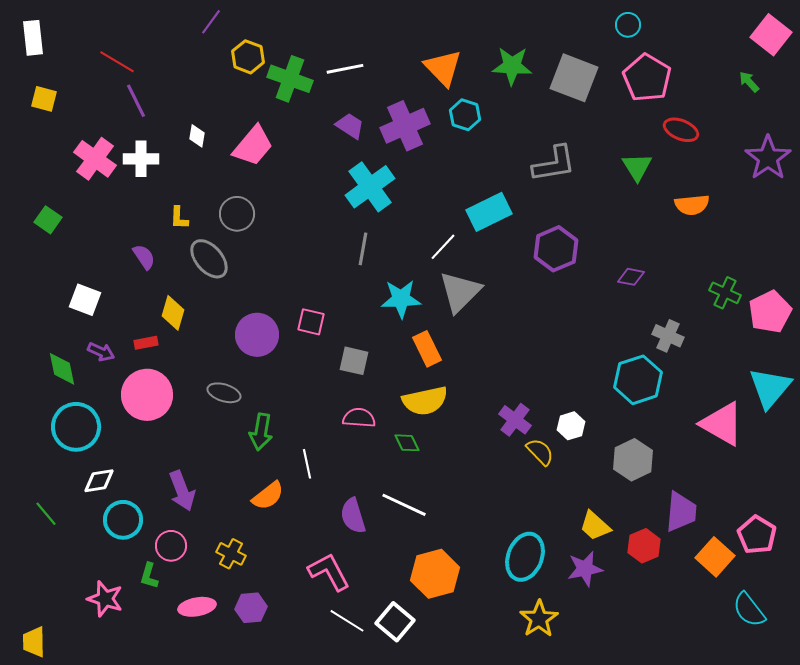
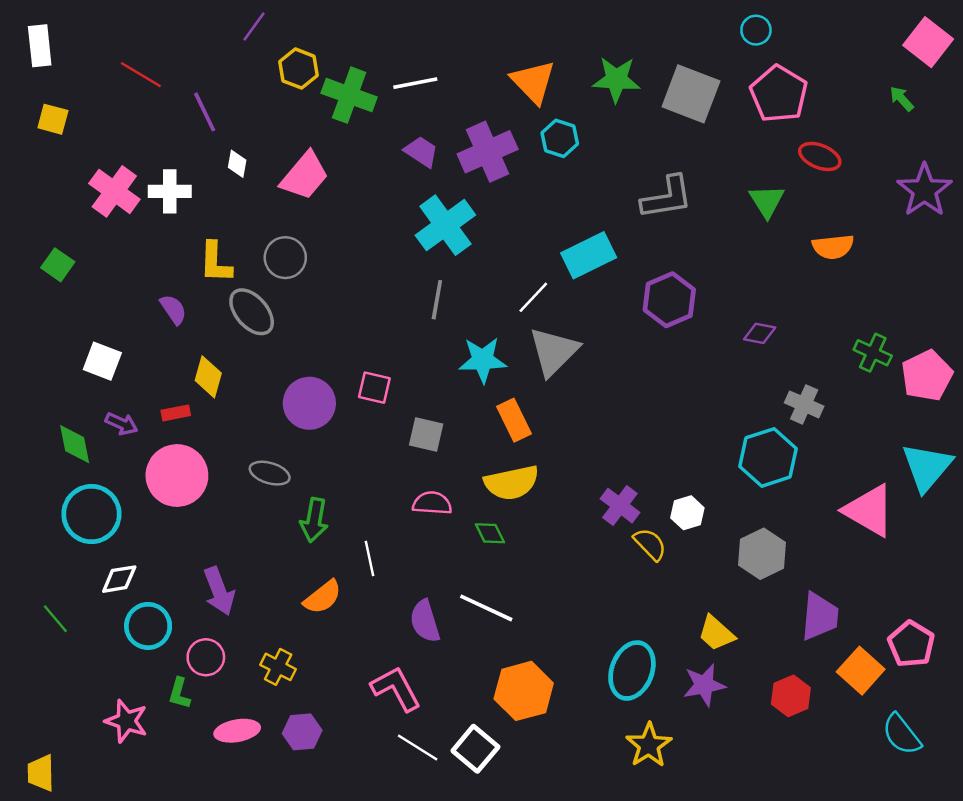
purple line: (136, 101) -> (205, 112), moved
yellow L-shape: (179, 218) -> (215, 262), size x1.5
red hexagon: (644, 546) -> (791, 696), moved

